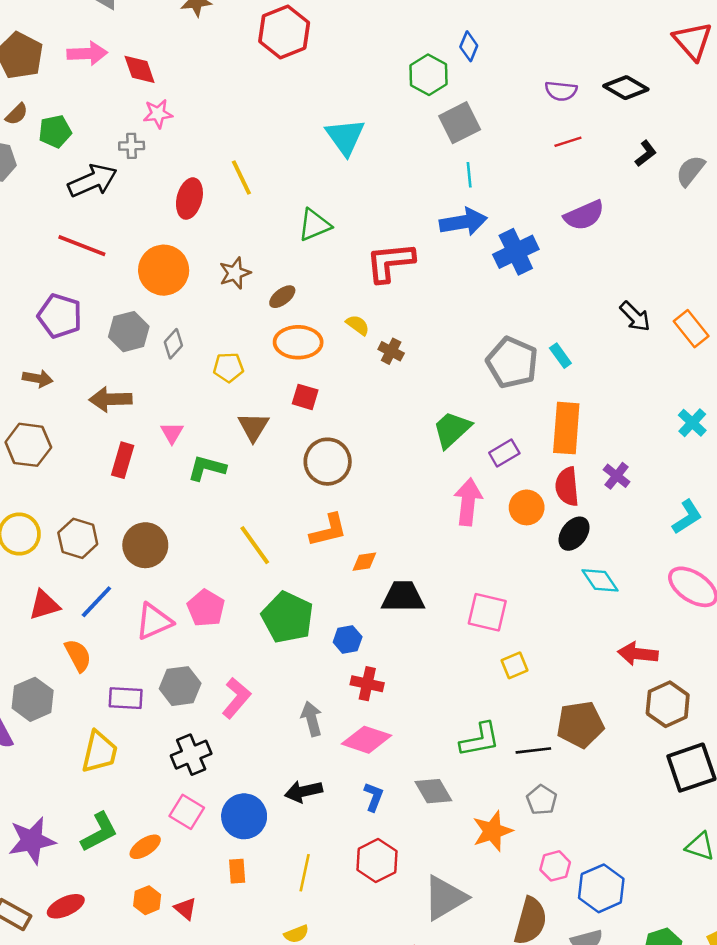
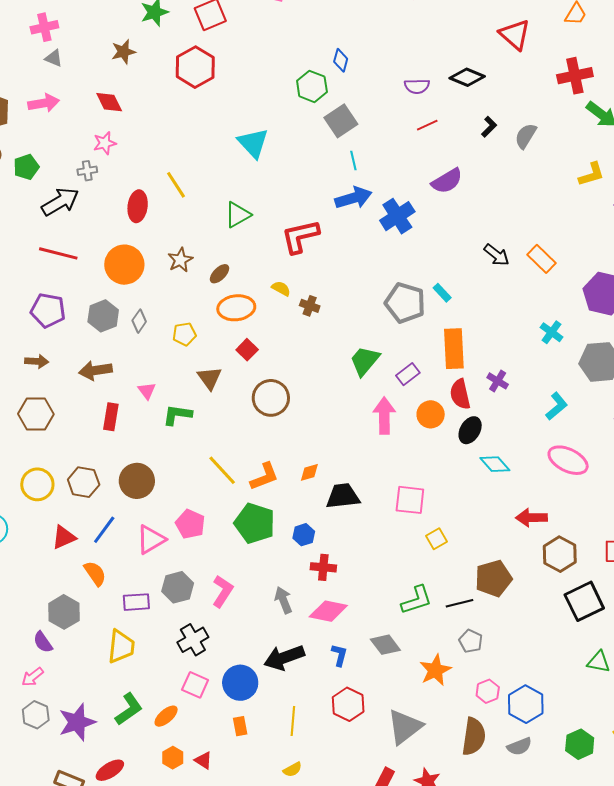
red diamond: (140, 69) -> (109, 102), moved
red square: (305, 397) -> (247, 350), turned 35
orange L-shape: (328, 530) -> (264, 477), moved
black arrow: (304, 791) -> (284, 658), size x1.4

